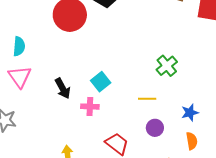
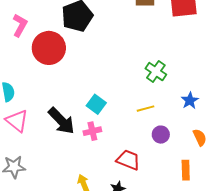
black arrow: (63, 88) -> (61, 121), size x1.4
blue star: (190, 113) -> (190, 101), moved

